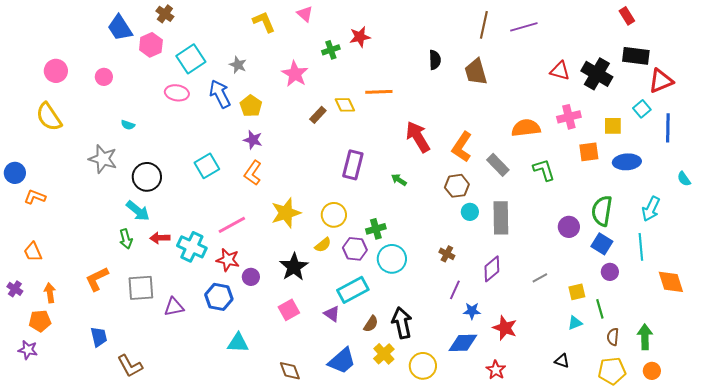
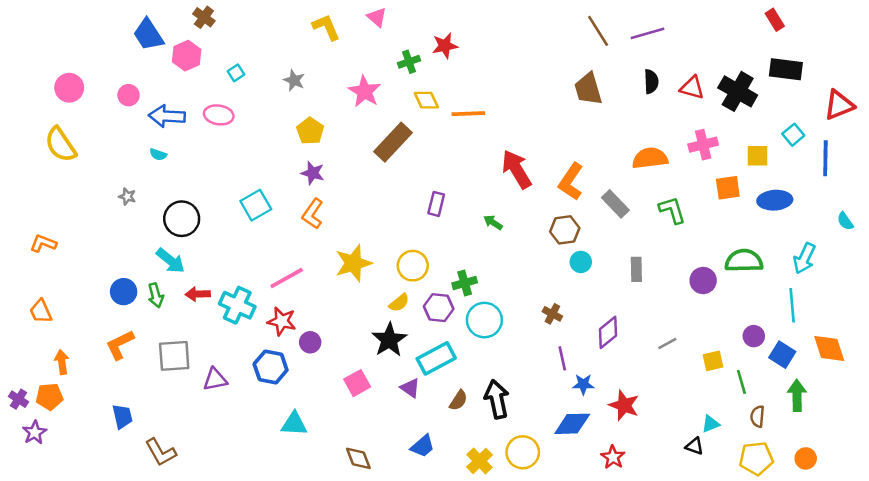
brown line: (484, 25) -> (598, 31), turned -44
cyan square: (191, 59) -> (236, 73), size x0.5
black semicircle: (435, 60) -> (651, 82), moved
red triangle: (661, 81) -> (839, 105), moved
blue arrow: (220, 94) -> (167, 116), moved, turned -60
yellow diamond: (345, 105) -> (426, 100), moved
brown rectangle: (318, 115) -> (393, 142), size x1.8
gray star: (103, 159) -> (127, 196), size x0.5
purple rectangle: (353, 165) -> (436, 204), size x0.7
blue circle: (15, 173) -> (124, 292), moved
green semicircle: (602, 211) -> (744, 261), turned 80
gray rectangle: (501, 218) -> (636, 269), moved, size x0.6
blue square: (602, 244) -> (782, 355), moved
black star: (294, 267) -> (389, 340), moved
purple cross: (15, 289) -> (19, 399), moved
purple line: (455, 290) -> (562, 358), turned -36
cyan triangle: (575, 323) -> (711, 424), moved
green arrow: (645, 337) -> (797, 395), moved
purple star: (28, 350) -> (35, 432), turned 30
yellow cross: (384, 354) -> (479, 461), moved
blue trapezoid: (342, 361) -> (423, 446), size x0.7

